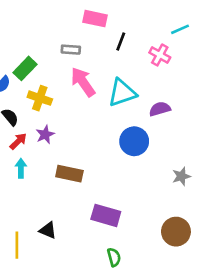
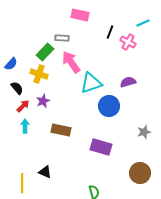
black line: (121, 41) -> (110, 32), moved
green rectangle: (25, 68) -> (45, 52), moved
cyan triangle: (122, 93) -> (91, 83), moved
purple rectangle: (106, 215) -> (101, 147), moved

